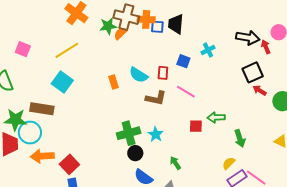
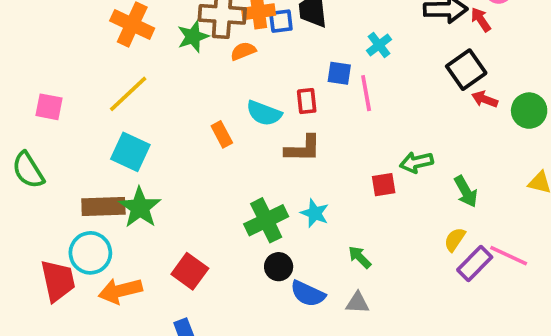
orange semicircle: (120, 34) -> (243, 51), moved, turned 32
pink line: (186, 92) -> (366, 93), moved, turned 60
green star: (15, 120) -> (140, 208), moved, turned -30
black circle: (135, 153) -> (279, 267), moved
red square: (69, 164) -> (190, 271), moved

